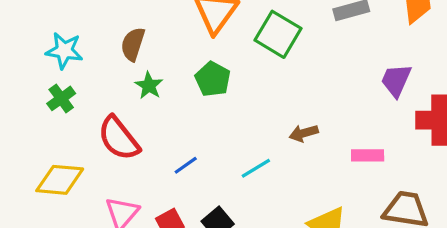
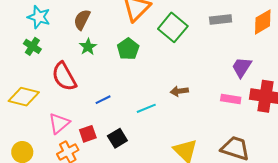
green cross: (61, 98) -> (32, 46), turned -30
pink rectangle: (368, 155) -> (231, 99), moved

